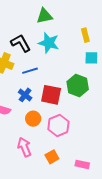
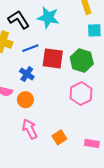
red square: (51, 95) -> (53, 58), moved
orange circle: (33, 119) -> (25, 100), moved
pink hexagon: (58, 125) -> (81, 94), moved

